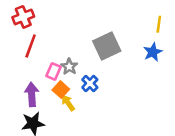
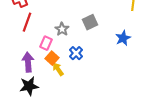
gray square: (107, 46) -> (90, 22), size x0.7
blue star: (153, 52) -> (123, 38), moved
gray star: (69, 67) -> (62, 29), moved

